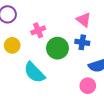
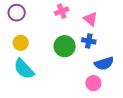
pink cross: (38, 30) -> (62, 11), moved
cyan semicircle: (34, 72) -> (24, 69), moved

